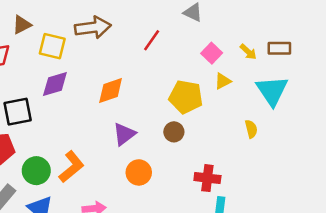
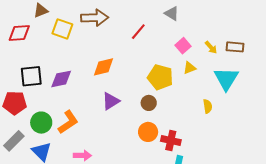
purple diamond: (55, 84) -> (61, 79), moved
orange circle: (139, 172) -> (148, 132), moved

